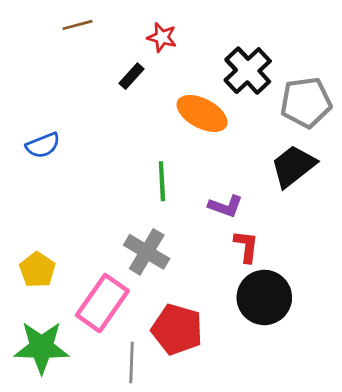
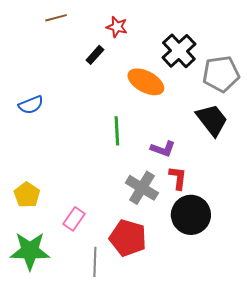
black trapezoid: (293, 166) -> (212, 120), turned 90
gray cross: (147, 252) -> (142, 188), moved
pink rectangle: (102, 303) -> (74, 219), size x0.6

